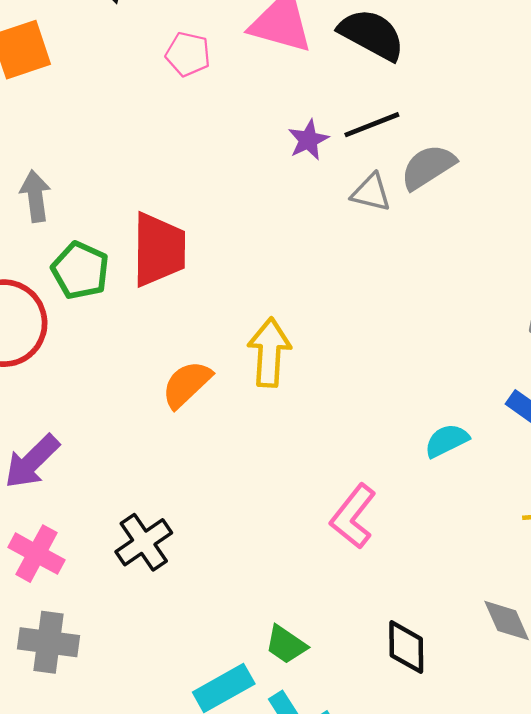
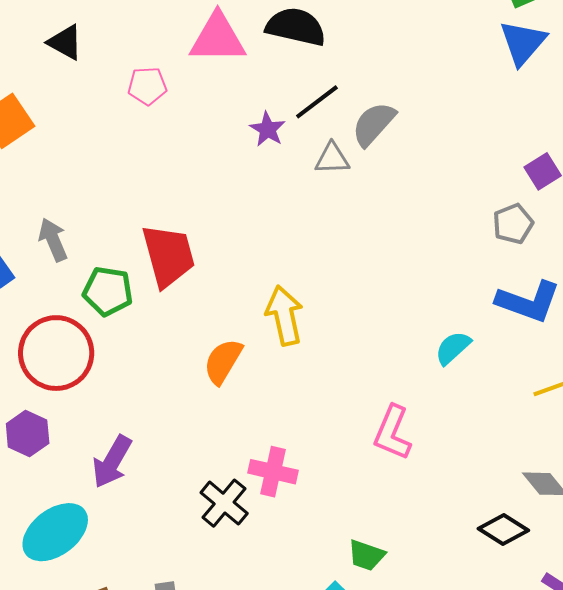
pink cross: (36, 554) -> (273, 472), moved
black diamond: (406, 647) -> (503, 530), moved, turned -42

